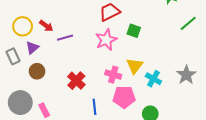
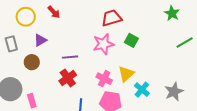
red arrow: (46, 26) -> (54, 12), moved
purple line: (65, 38) -> (70, 57), moved
purple triangle: (32, 48) -> (40, 40), moved

